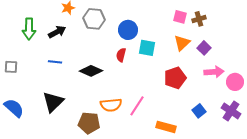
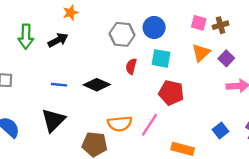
gray hexagon: (94, 19) -> (122, 34), moved
blue circle: (128, 30) -> (154, 27), moved
blue line: (55, 62) -> (59, 85), moved
red pentagon: (175, 78) -> (171, 93), moved, turned 30

